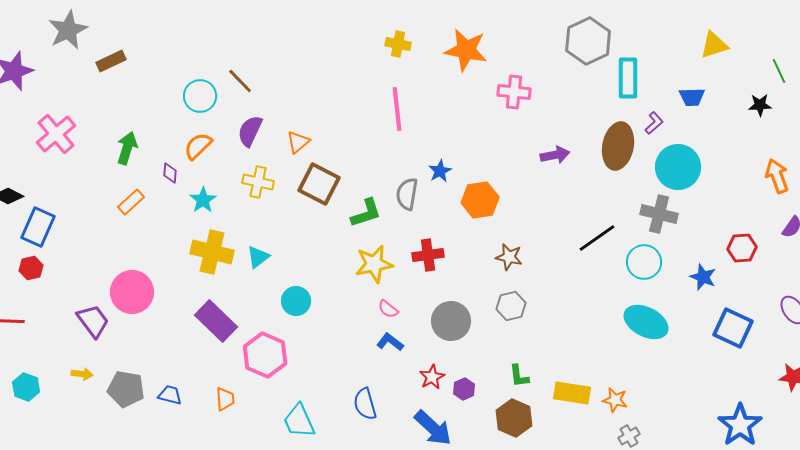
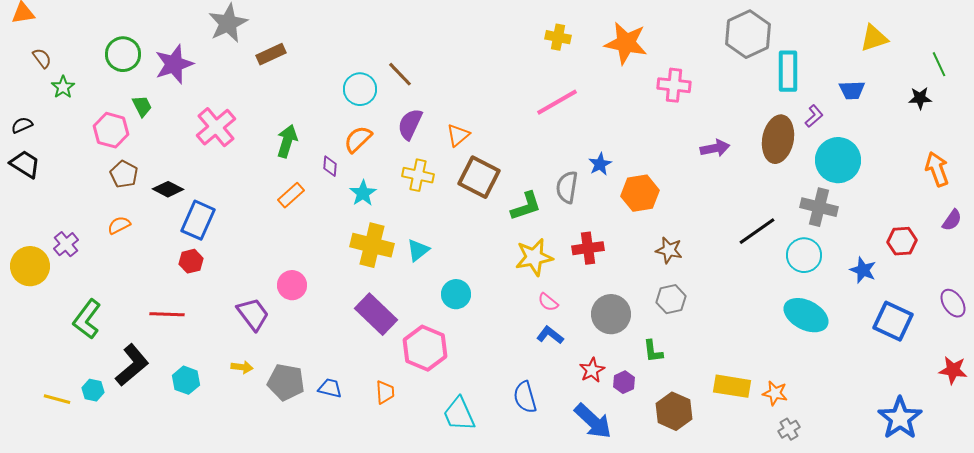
pink line: (397, 109) -> (557, 102), turned 66
pink circle: (132, 292) -> (292, 285), size x0.7
green L-shape: (519, 376) -> (653, 351), moved

